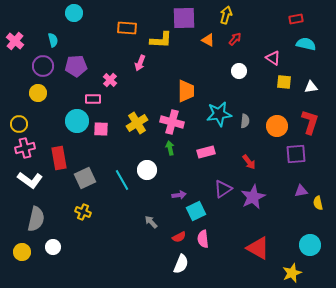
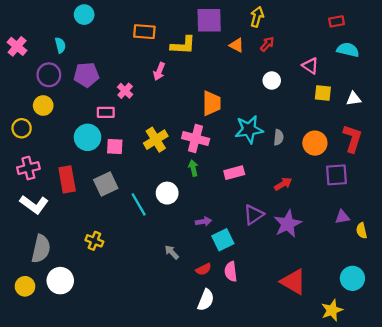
yellow circle: (19, 124) -> (22, 128), moved
red arrow: (249, 162) -> (283, 184), turned -84
gray square: (85, 178) -> (106, 184), moved
white circle: (53, 247) -> (60, 281), size x1.5

